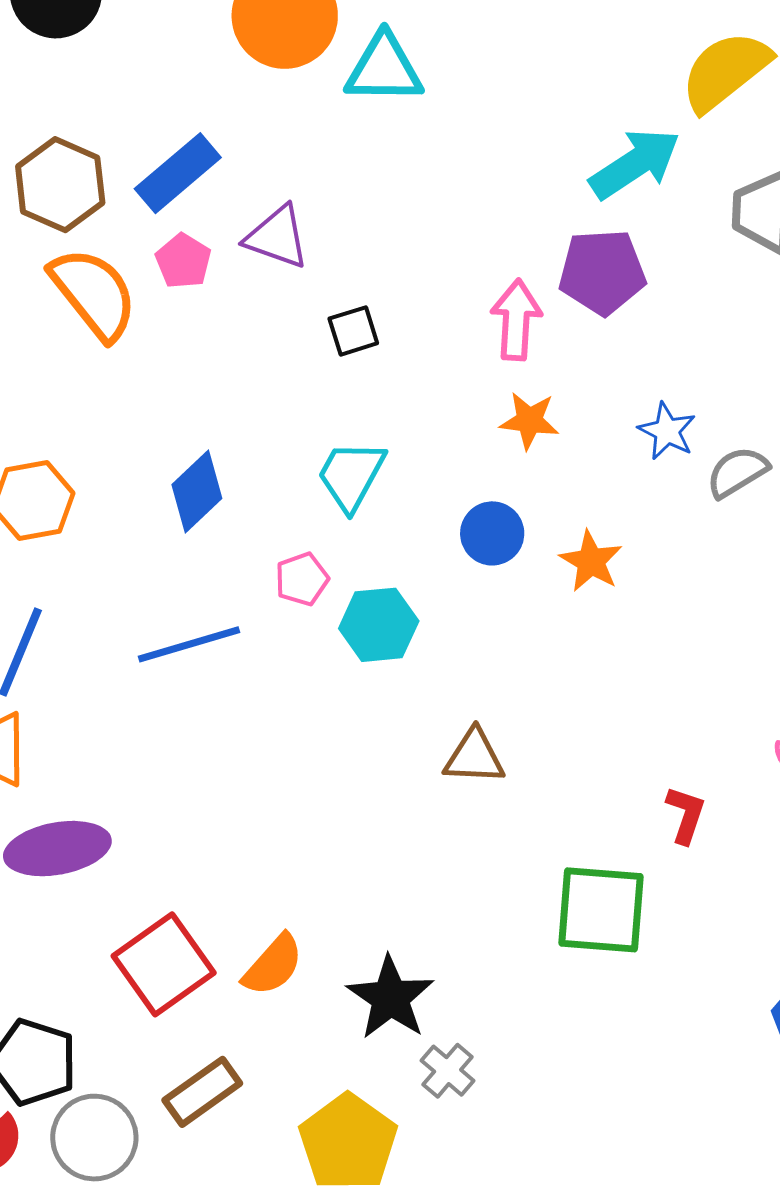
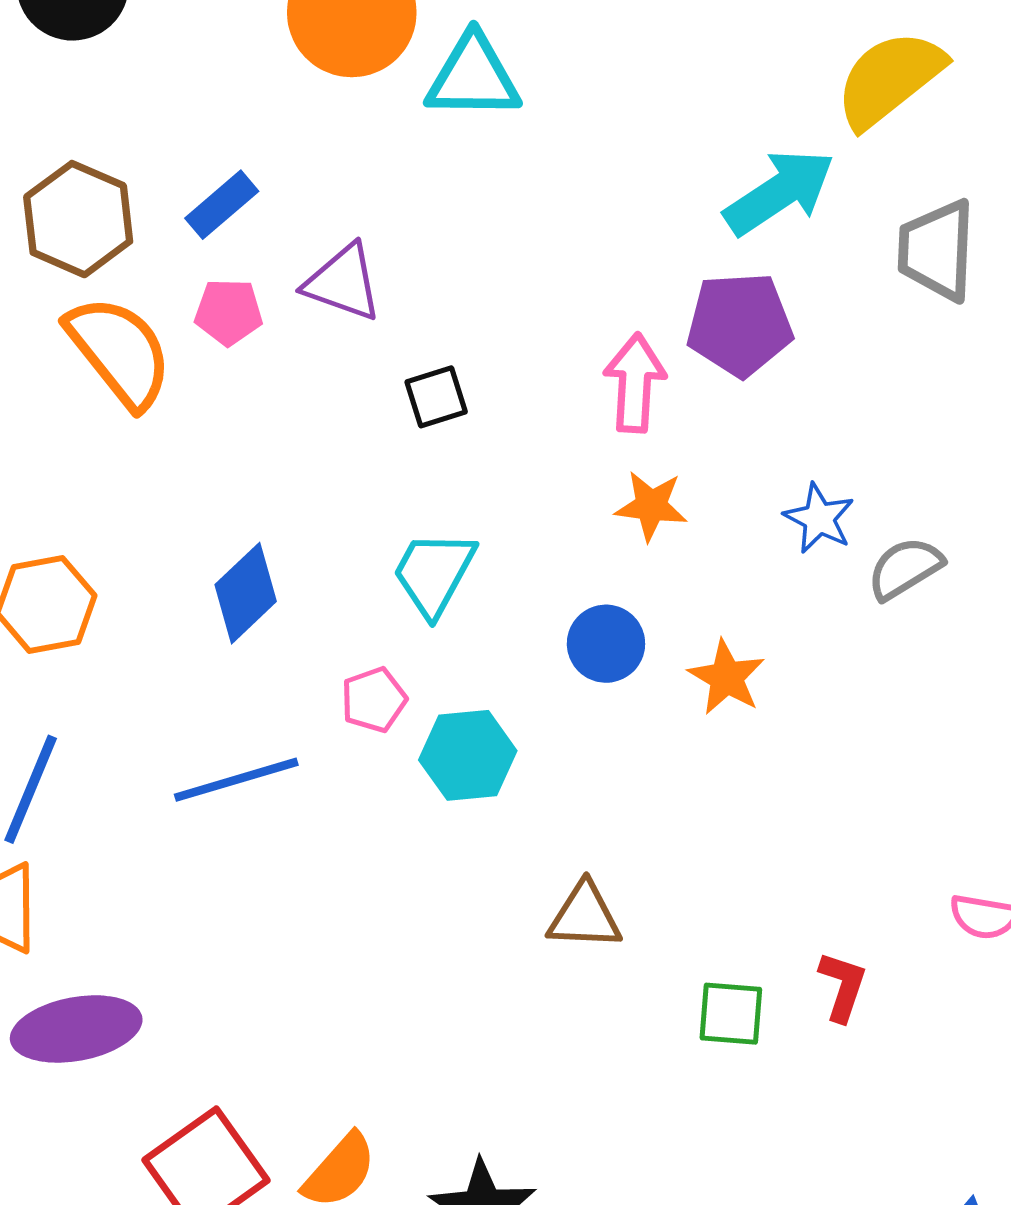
blue rectangle: (178, 173) -> (222, 205), size x0.7
pink pentagon: (183, 261) -> (229, 312), turned -30
green square: (601, 910) -> (731, 1014), moved, size x0.6

